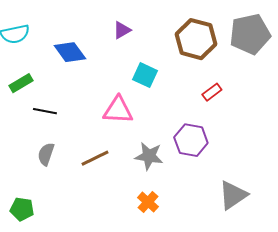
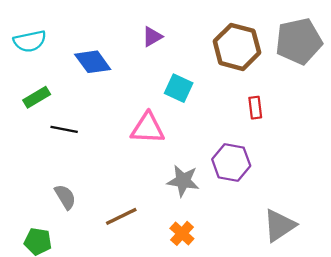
red rectangle: (212, 92) -> (255, 108), turned -60
gray semicircle: (46, 154) -> (65, 197), moved, turned 130
brown line: (95, 158) -> (121, 216), moved

